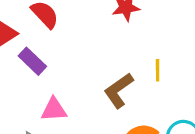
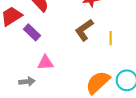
brown L-shape: (119, 90) -> (84, 30), moved

